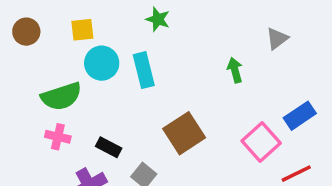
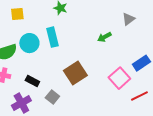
cyan circle: (102, 63) -> (29, 43), moved
green arrow: (235, 70) -> (104, 37), turned -104

